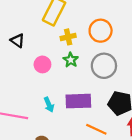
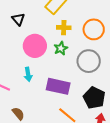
pink circle: (42, 64) -> (35, 46), size x1.5
cyan arrow: (49, 105) -> (28, 74), moved

